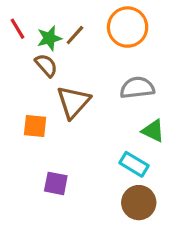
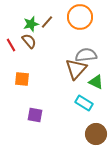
red line: (17, 29) -> (11, 45), moved
brown triangle: (73, 102) -> (76, 69), moved
brown circle: (139, 203) -> (96, 134), moved

